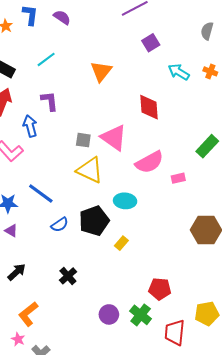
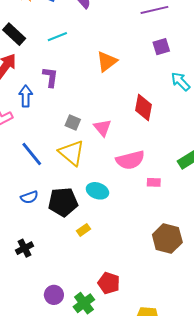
pink triangle: (114, 138) -> (102, 128), size x0.7
blue line: (41, 194) -> (32, 154), moved

